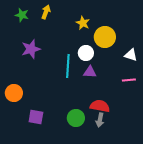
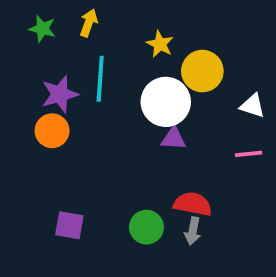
white circle: (86, 53) -> (166, 102), size x1.6
cyan line: (68, 66) -> (100, 79), moved
orange circle: (14, 93) -> (52, 131), moved

